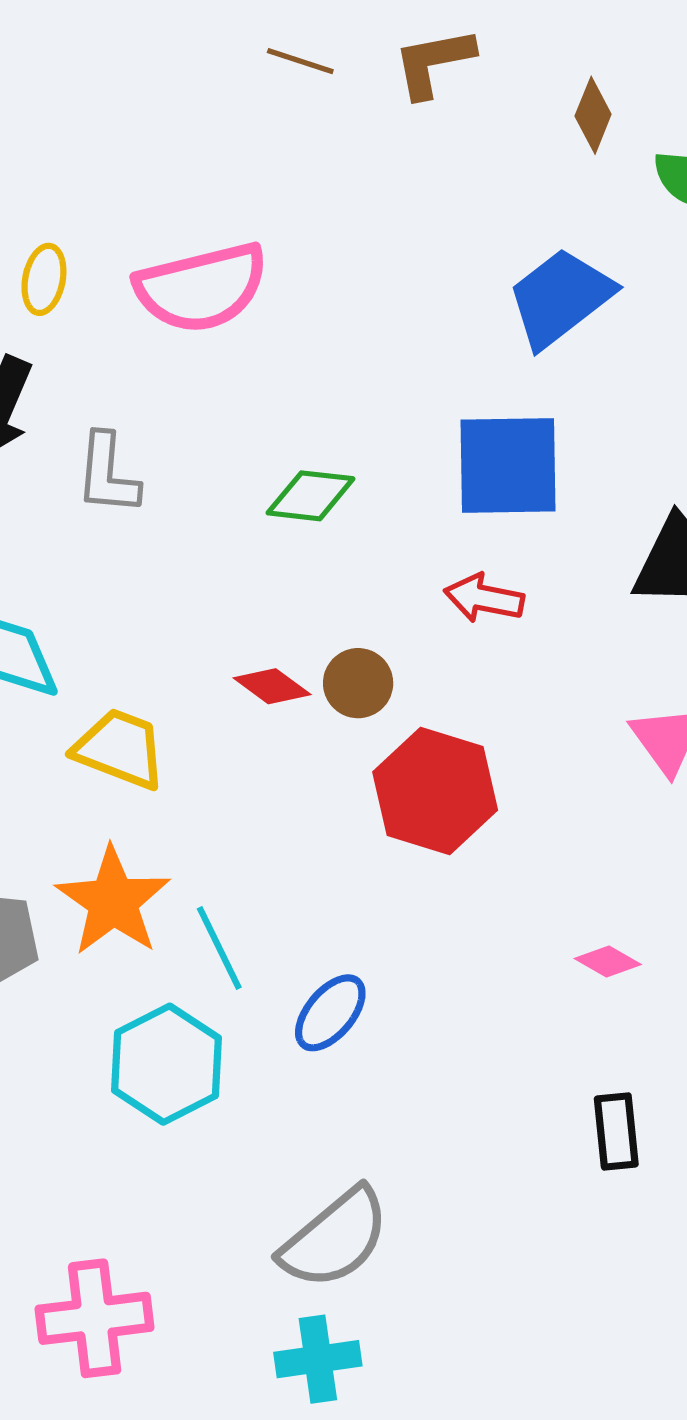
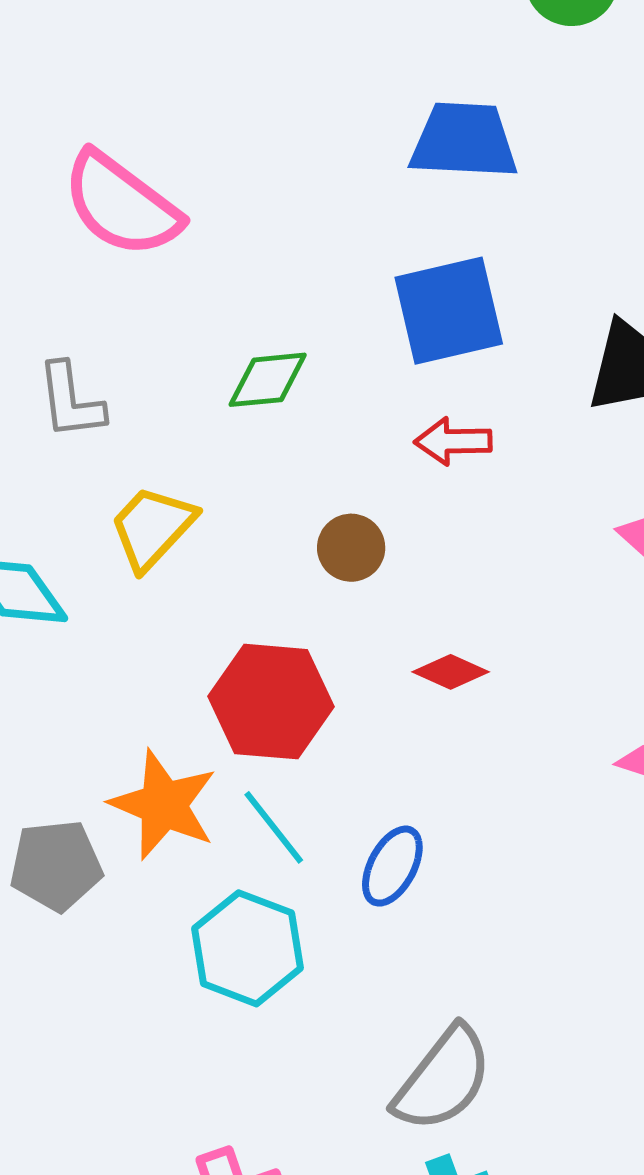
pink semicircle: (201, 288) -> (121, 205), turned 63
blue trapezoid: (560, 298) -> (464, 141), turned 53
red diamond: (272, 686) -> (451, 672), moved
yellow trapezoid: (120, 749) -> (152, 528), moved, turned -56
red hexagon: (435, 791) -> (271, 702), moved

